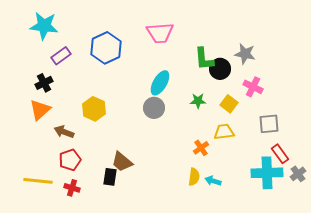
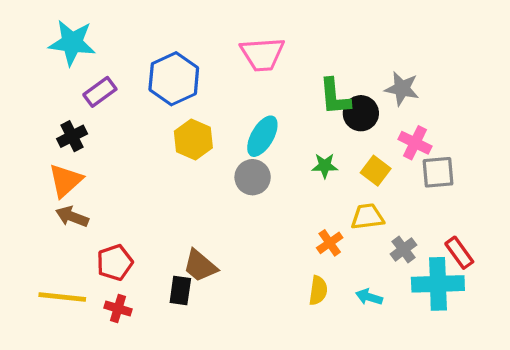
yellow hexagon: (94, 109) -> (193, 139), moved
gray square: (269, 124) -> (438, 172), moved
brown arrow: (64, 132) -> (72, 217), moved
gray cross: (298, 174) -> (404, 249), moved
cyan arrow: (213, 181) -> (369, 297), moved

